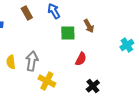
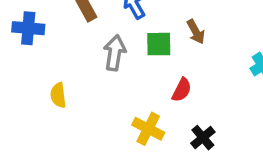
gray arrow: (32, 61) -> (115, 53), moved
yellow cross: (47, 81) -> (148, 129), moved

